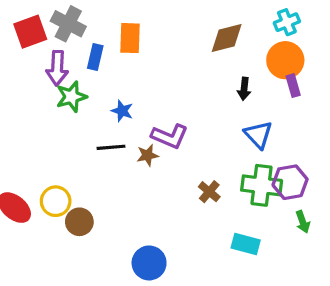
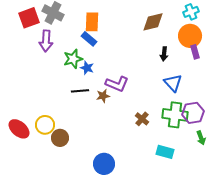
blue rectangle: (95, 57) -> (89, 39), moved, turned -63
green star: (71, 97) -> (73, 59), moved

